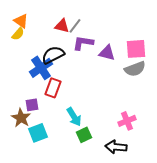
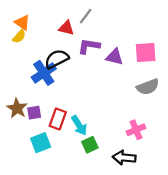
gray line: (75, 26) -> (86, 16), moved
gray semicircle: (135, 69) -> (148, 87), moved
red rectangle: (53, 88) -> (58, 119), moved
brown star: (21, 118) -> (17, 108), moved

